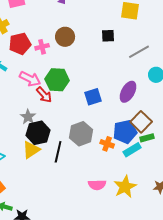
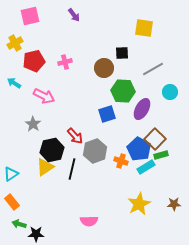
brown circle: (65, 37) -> (104, 68), moved
pink cross: (42, 47) -> (65, 62), moved
green hexagon: (57, 80) -> (123, 91), moved
red arrow: (44, 95) -> (75, 136), moved
gray star: (28, 117) -> (33, 124), moved
blue pentagon: (125, 132) -> (139, 149), turned -30
pink semicircle: (97, 185) -> (89, 221), moved

